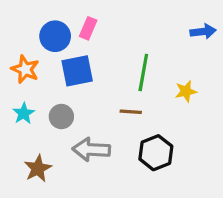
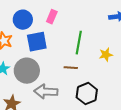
pink rectangle: (88, 28) -> (52, 17), moved
gray circle: (61, 117) -> (27, 71), size x1.6

